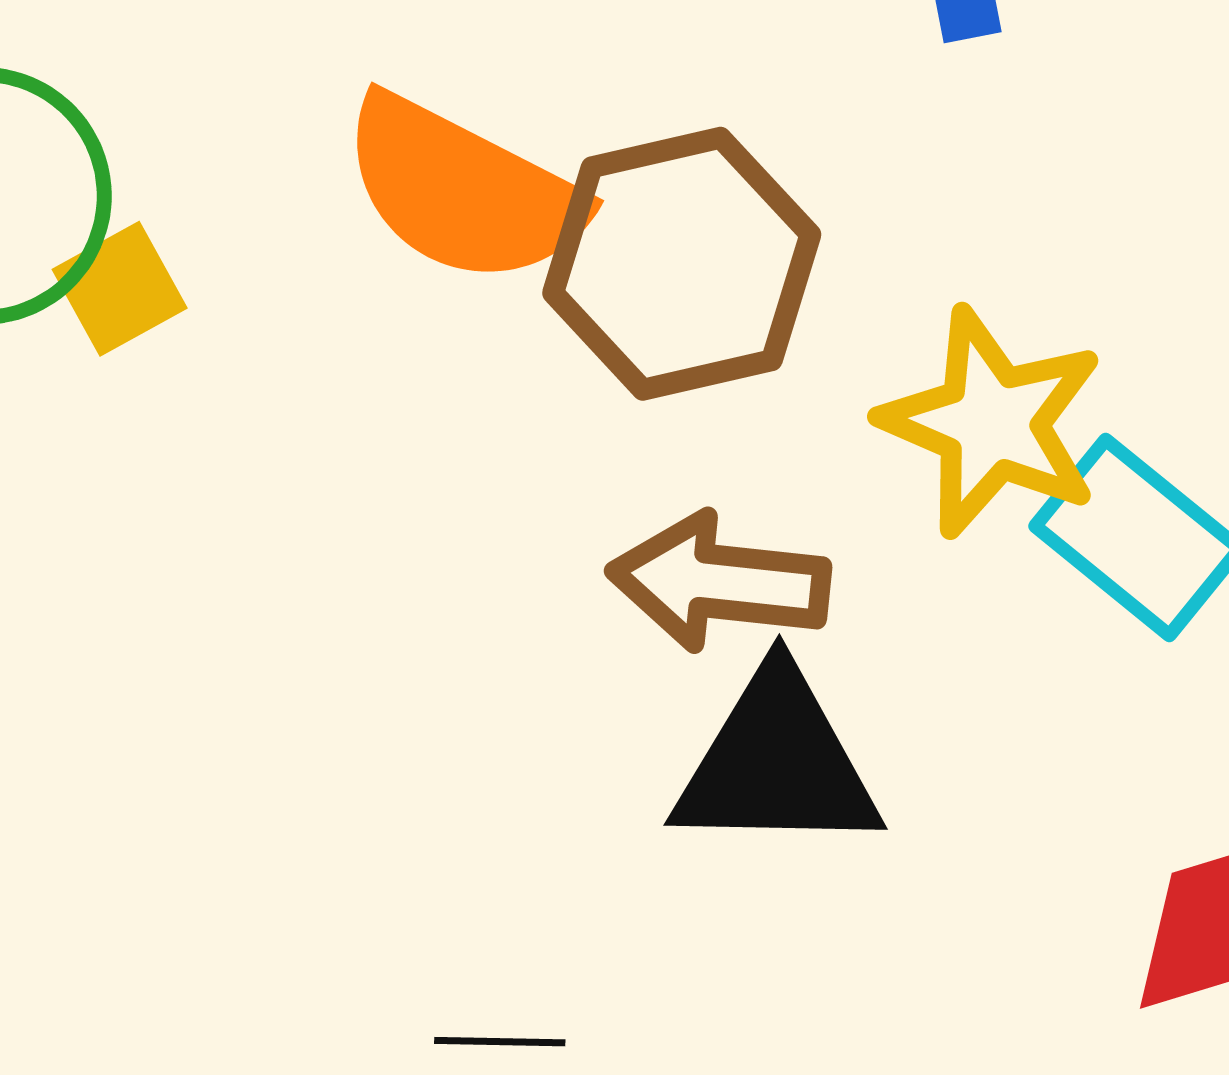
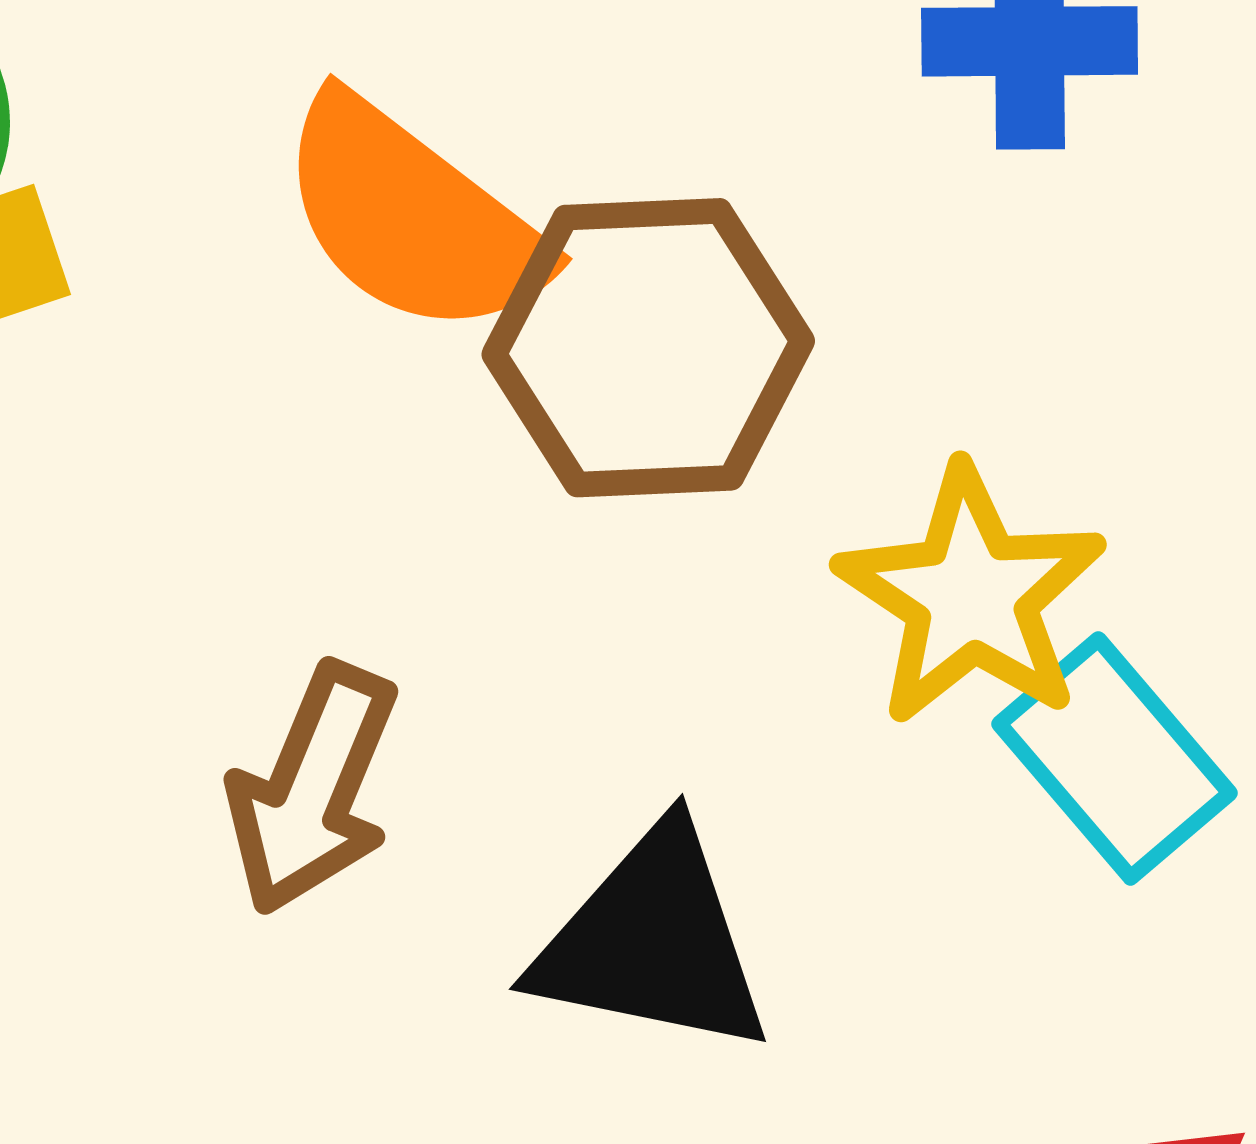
brown arrow: (719, 582) -> (313, 789), moved, turned -84

